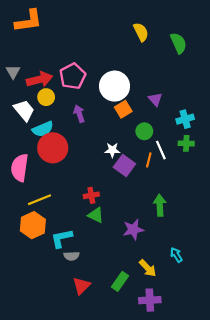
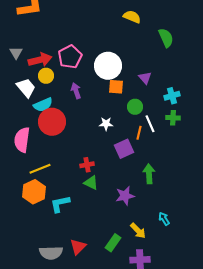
yellow semicircle: (141, 32) -> (132, 17), turned -42
green semicircle: (179, 43) -> (166, 38), moved
orange square: (123, 109) -> (116, 87), turned 35
purple square: (124, 165) -> (124, 149), moved, turned 30
gray semicircle: (71, 256) -> (51, 253), moved, size x1.6

